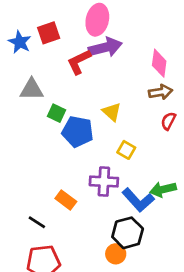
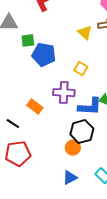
yellow triangle: (112, 112) -> (85, 33), moved
green square: (57, 113) -> (28, 41), turned -32
blue L-shape: (138, 200) -> (90, 107), turned -45

